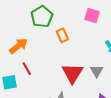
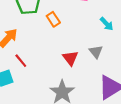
red triangle: (72, 73) -> (70, 58), size x0.7

